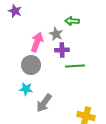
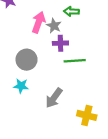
pink arrow: (37, 42) -> (39, 22), moved
gray arrow: (44, 103) -> (54, 98), moved

